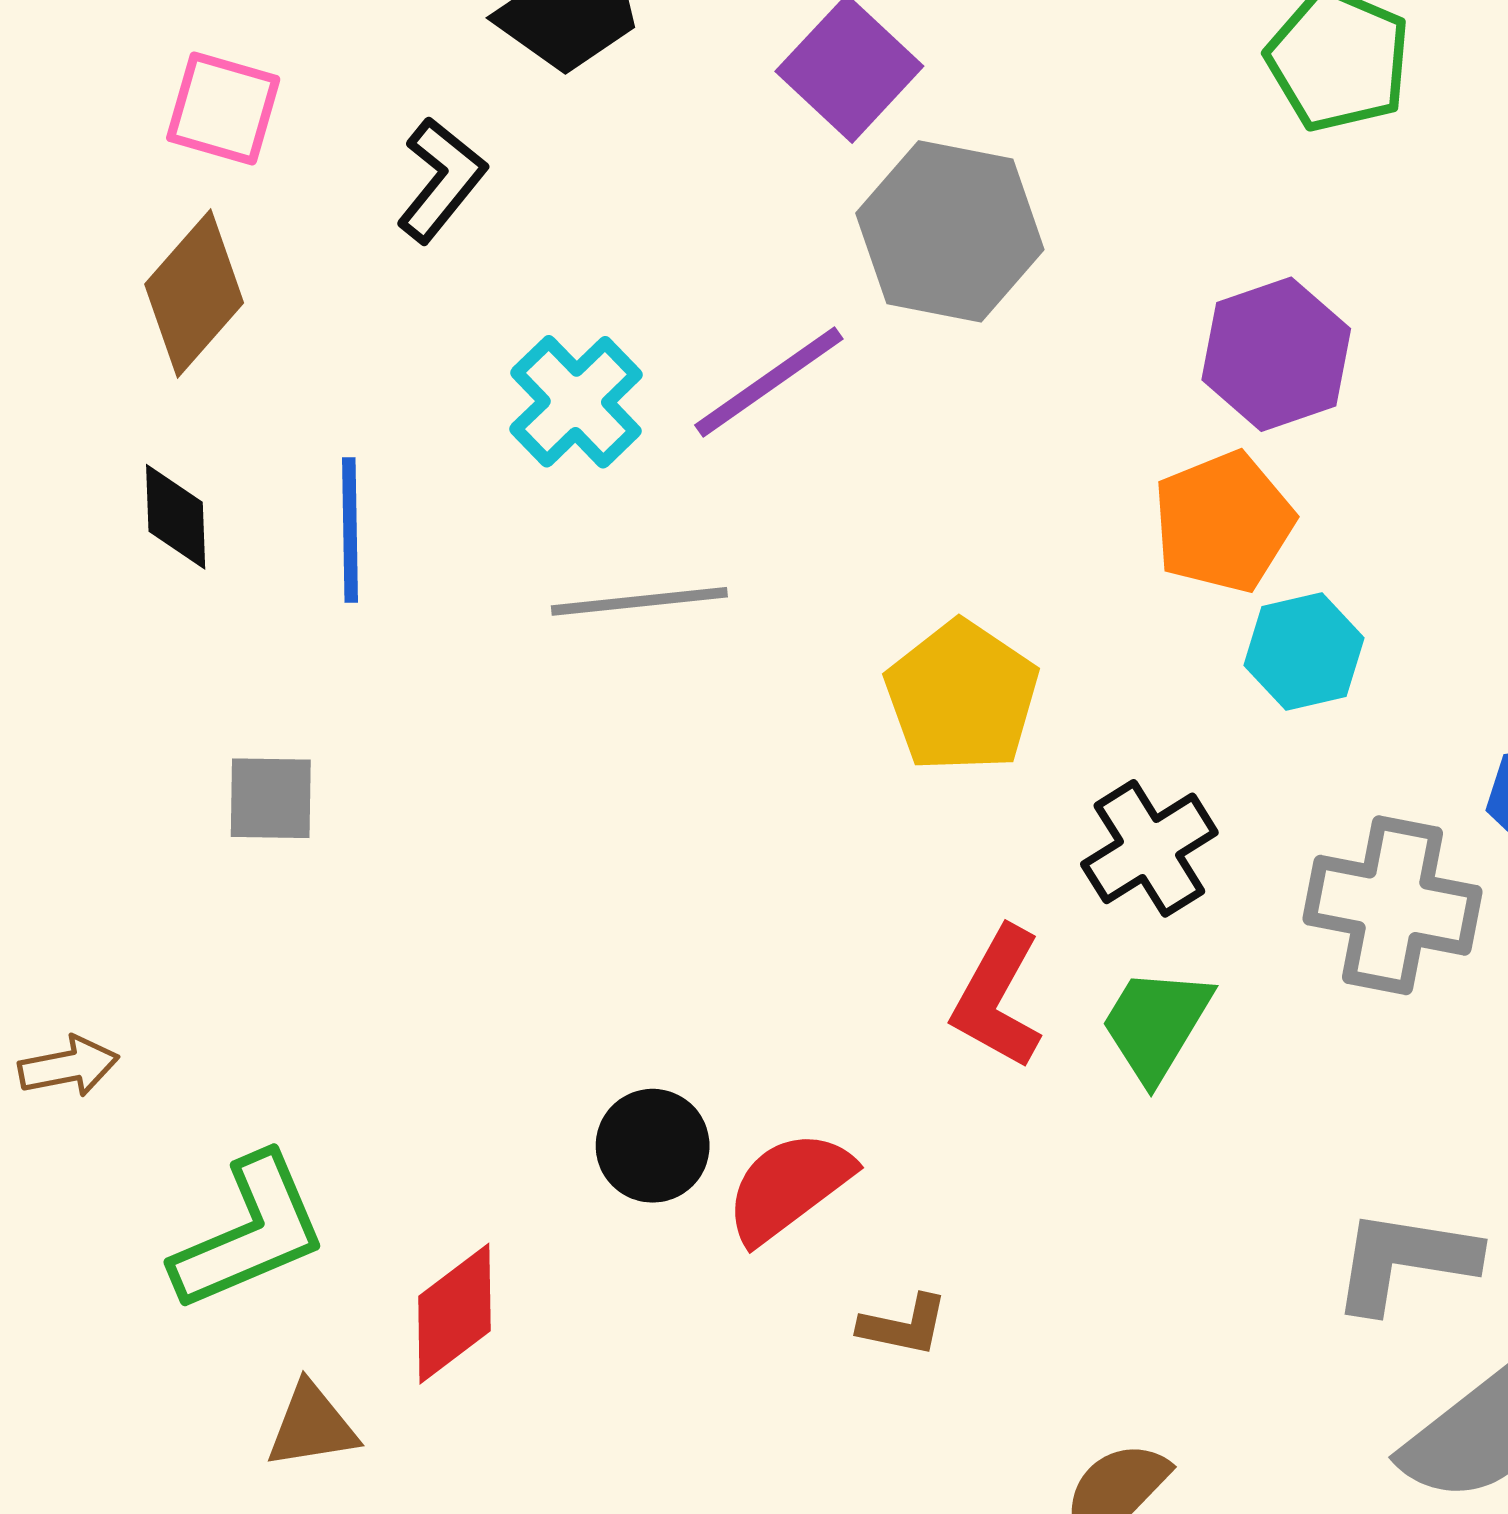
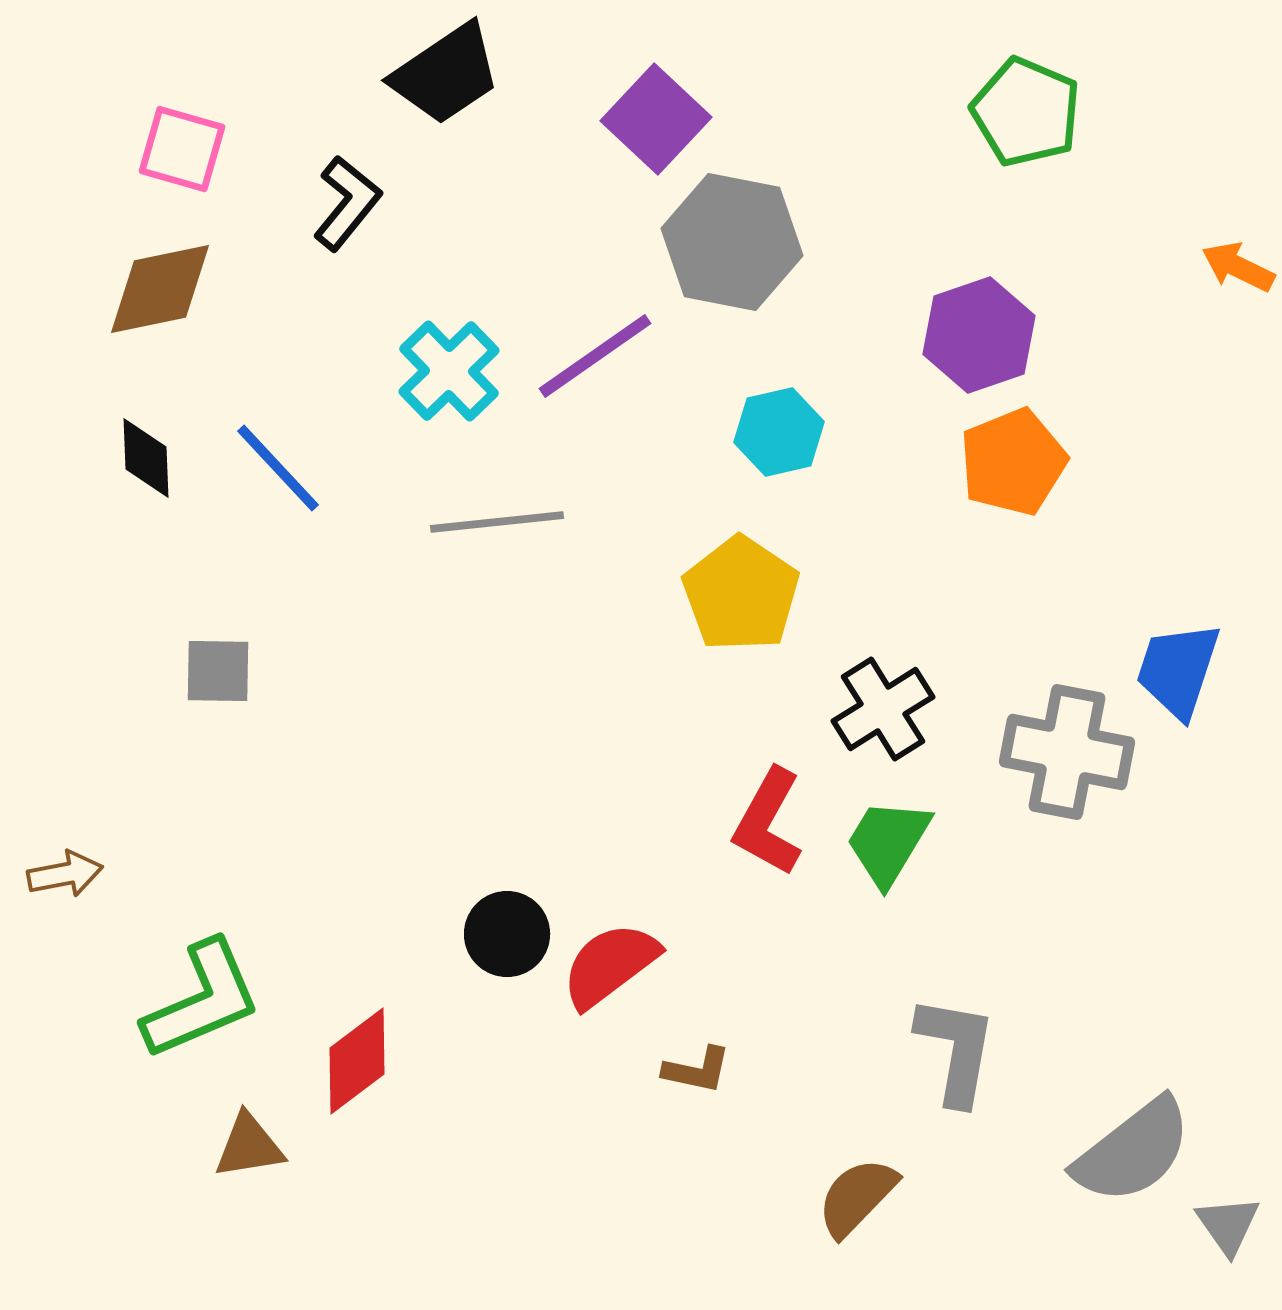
brown diamond: (194, 293) -> (160, 289), turned 37
orange pentagon: (1223, 522) -> (1013, 462), moved
blue line: (350, 530) -> (278, 468), turned -42
cyan hexagon: (1304, 652) -> (779, 432), moved
gray L-shape: (1404, 1261) -> (956, 1050), moved, turned 91

